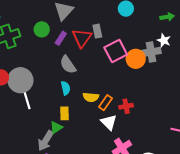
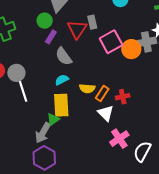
green circle: (42, 29) -> (45, 21), moved
purple rectangle: (61, 38) -> (51, 37), moved
gray circle: (20, 80) -> (16, 73), size x0.7
cyan semicircle: (66, 88) -> (62, 80), turned -104
yellow rectangle: (64, 113) -> (61, 105), size x1.6

